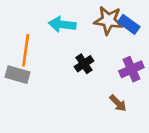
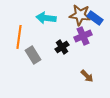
purple cross: (131, 69) -> (83, 36), moved
gray rectangle: (18, 75) -> (33, 55), moved, turned 42

